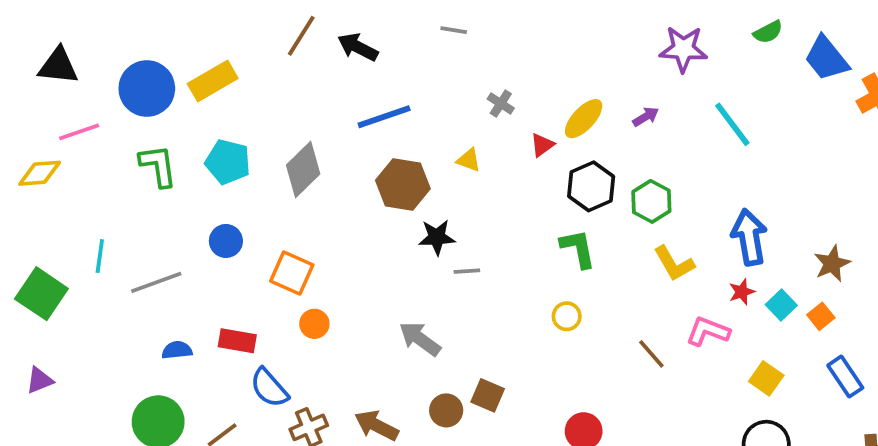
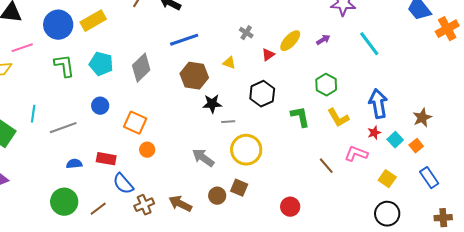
black hexagon: (591, 186) -> (262, 94), moved
green L-shape: (578, 249) -> (300, 117), moved
yellow circle: (567, 316) -> (246, 150), moved, size x2.0

